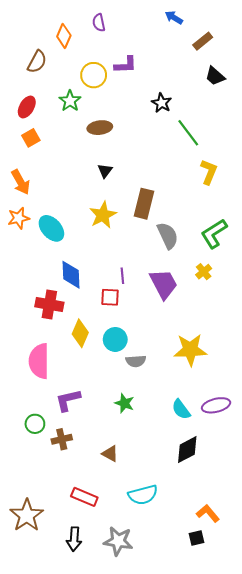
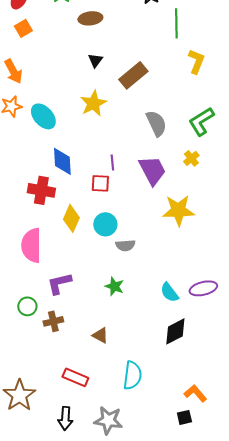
green line: (188, 133) -> (176, 23), turned 36
brown rectangle: (144, 204) -> (133, 75), moved, turned 36
yellow star: (190, 350) -> (178, 210), moved
cyan semicircle: (143, 495) -> (132, 375), turned -68

